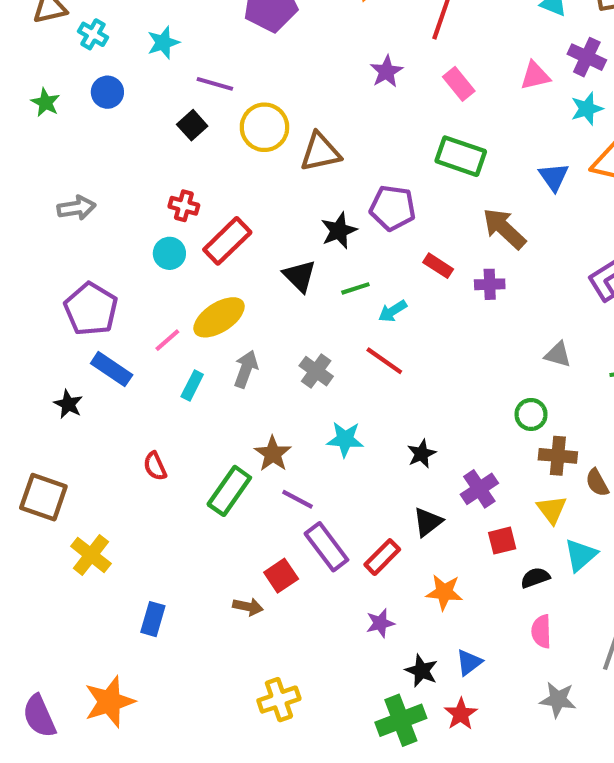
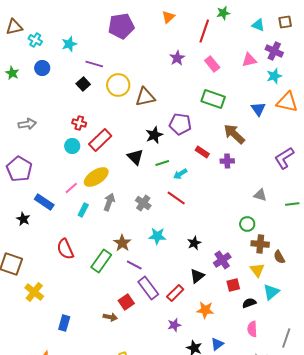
purple pentagon: (91, 309) -> (19, 169), moved
red semicircle: (155, 466) -> (65, 249), size x1.5

